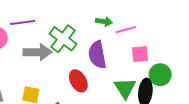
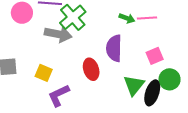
pink line: (126, 30) -> (147, 18), moved
green cross: (63, 39) -> (73, 17), moved
pink square: (140, 54) -> (155, 56), turned -30

